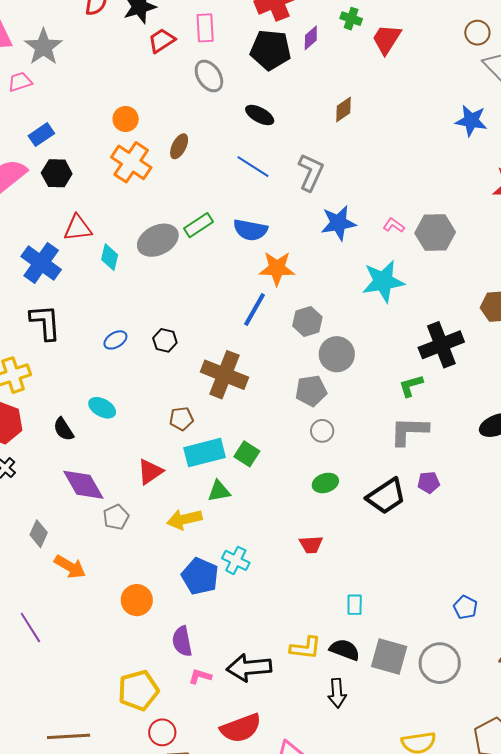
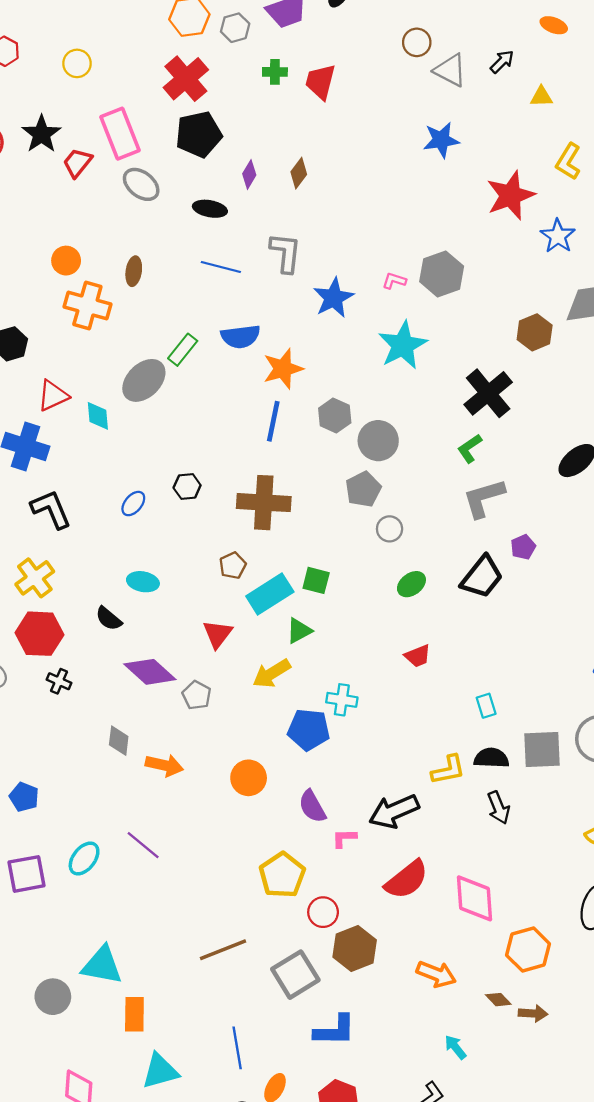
pink rectangle: (205, 28) -> (120, 134), size x1.5
purple diamond: (311, 38) -> (249, 174), moved

